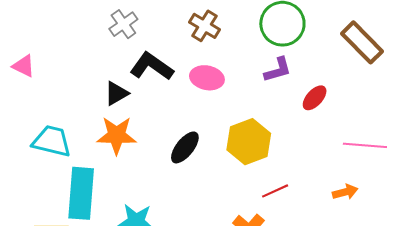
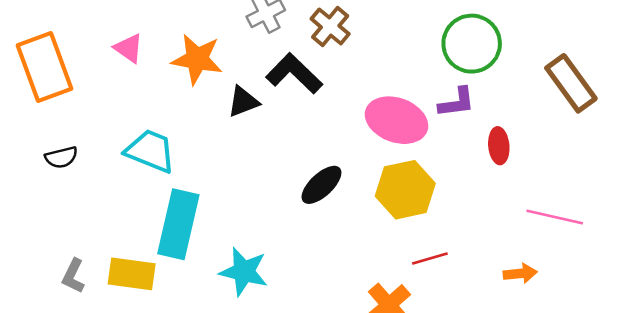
brown cross: (205, 26) -> (330, 26), moved
pink ellipse: (207, 78) -> (397, 120), moved, size x1.4
red ellipse: (315, 98) -> (499, 146), turned -56
orange star: (117, 135) -> (197, 59), moved

